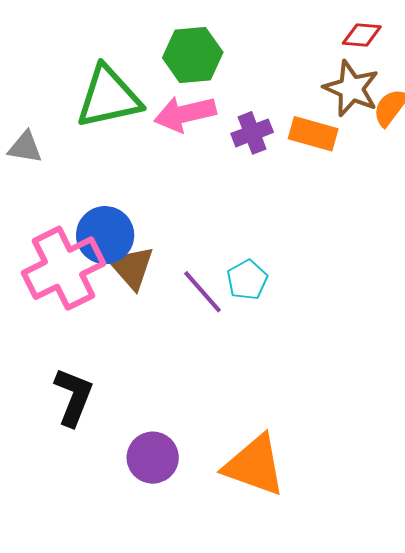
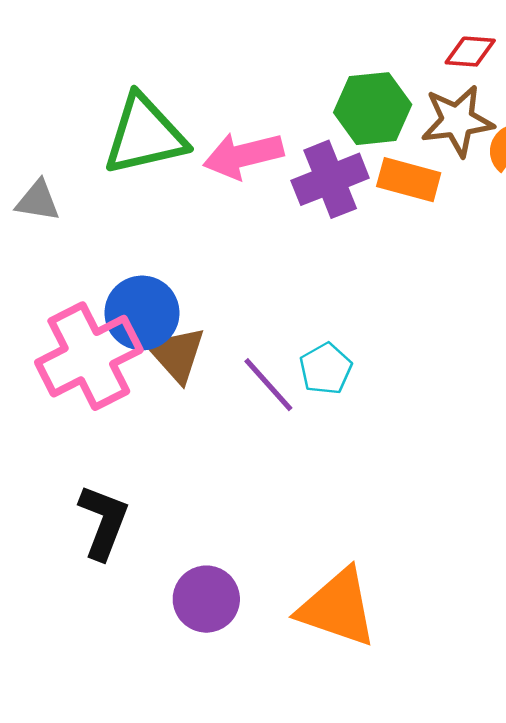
green hexagon: (193, 55) -> (373, 109), moved
brown star: (351, 89) -> (457, 121), turned -30
purple cross: (252, 133) -> (330, 179), size x1.4

